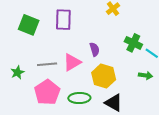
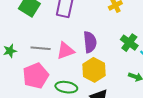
purple semicircle: (95, 49) -> (90, 42), size x1.5

